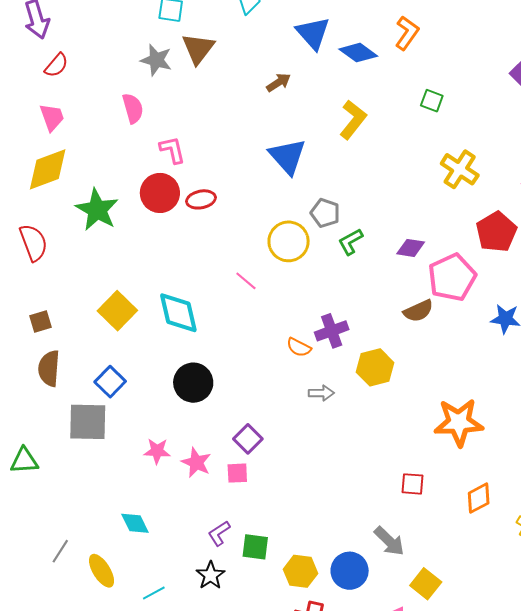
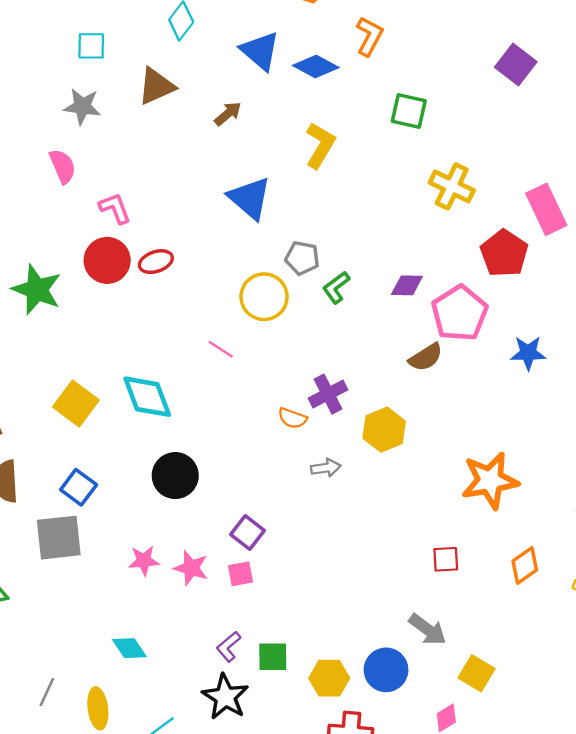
brown triangle: (198, 49) -> (156, 86), moved, turned 36
green square: (432, 101) -> (409, 111), size x1.4
yellow ellipse: (102, 571) -> (98, 708), turned 32
black star: (211, 575) -> (225, 697), size x1.4

